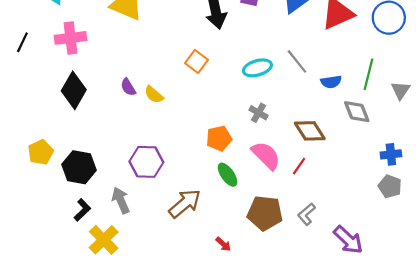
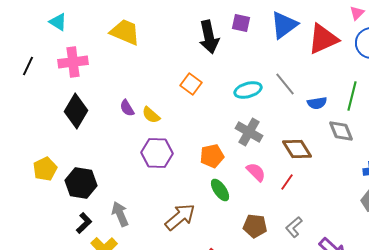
gray cross: (258, 113) -> (249, 132), size x1.5
pink semicircle: (266, 155) -> (256, 172), size x0.7
purple hexagon: (146, 162) -> (157, 153), moved
brown pentagon: (265, 213) -> (255, 226), size x0.7

